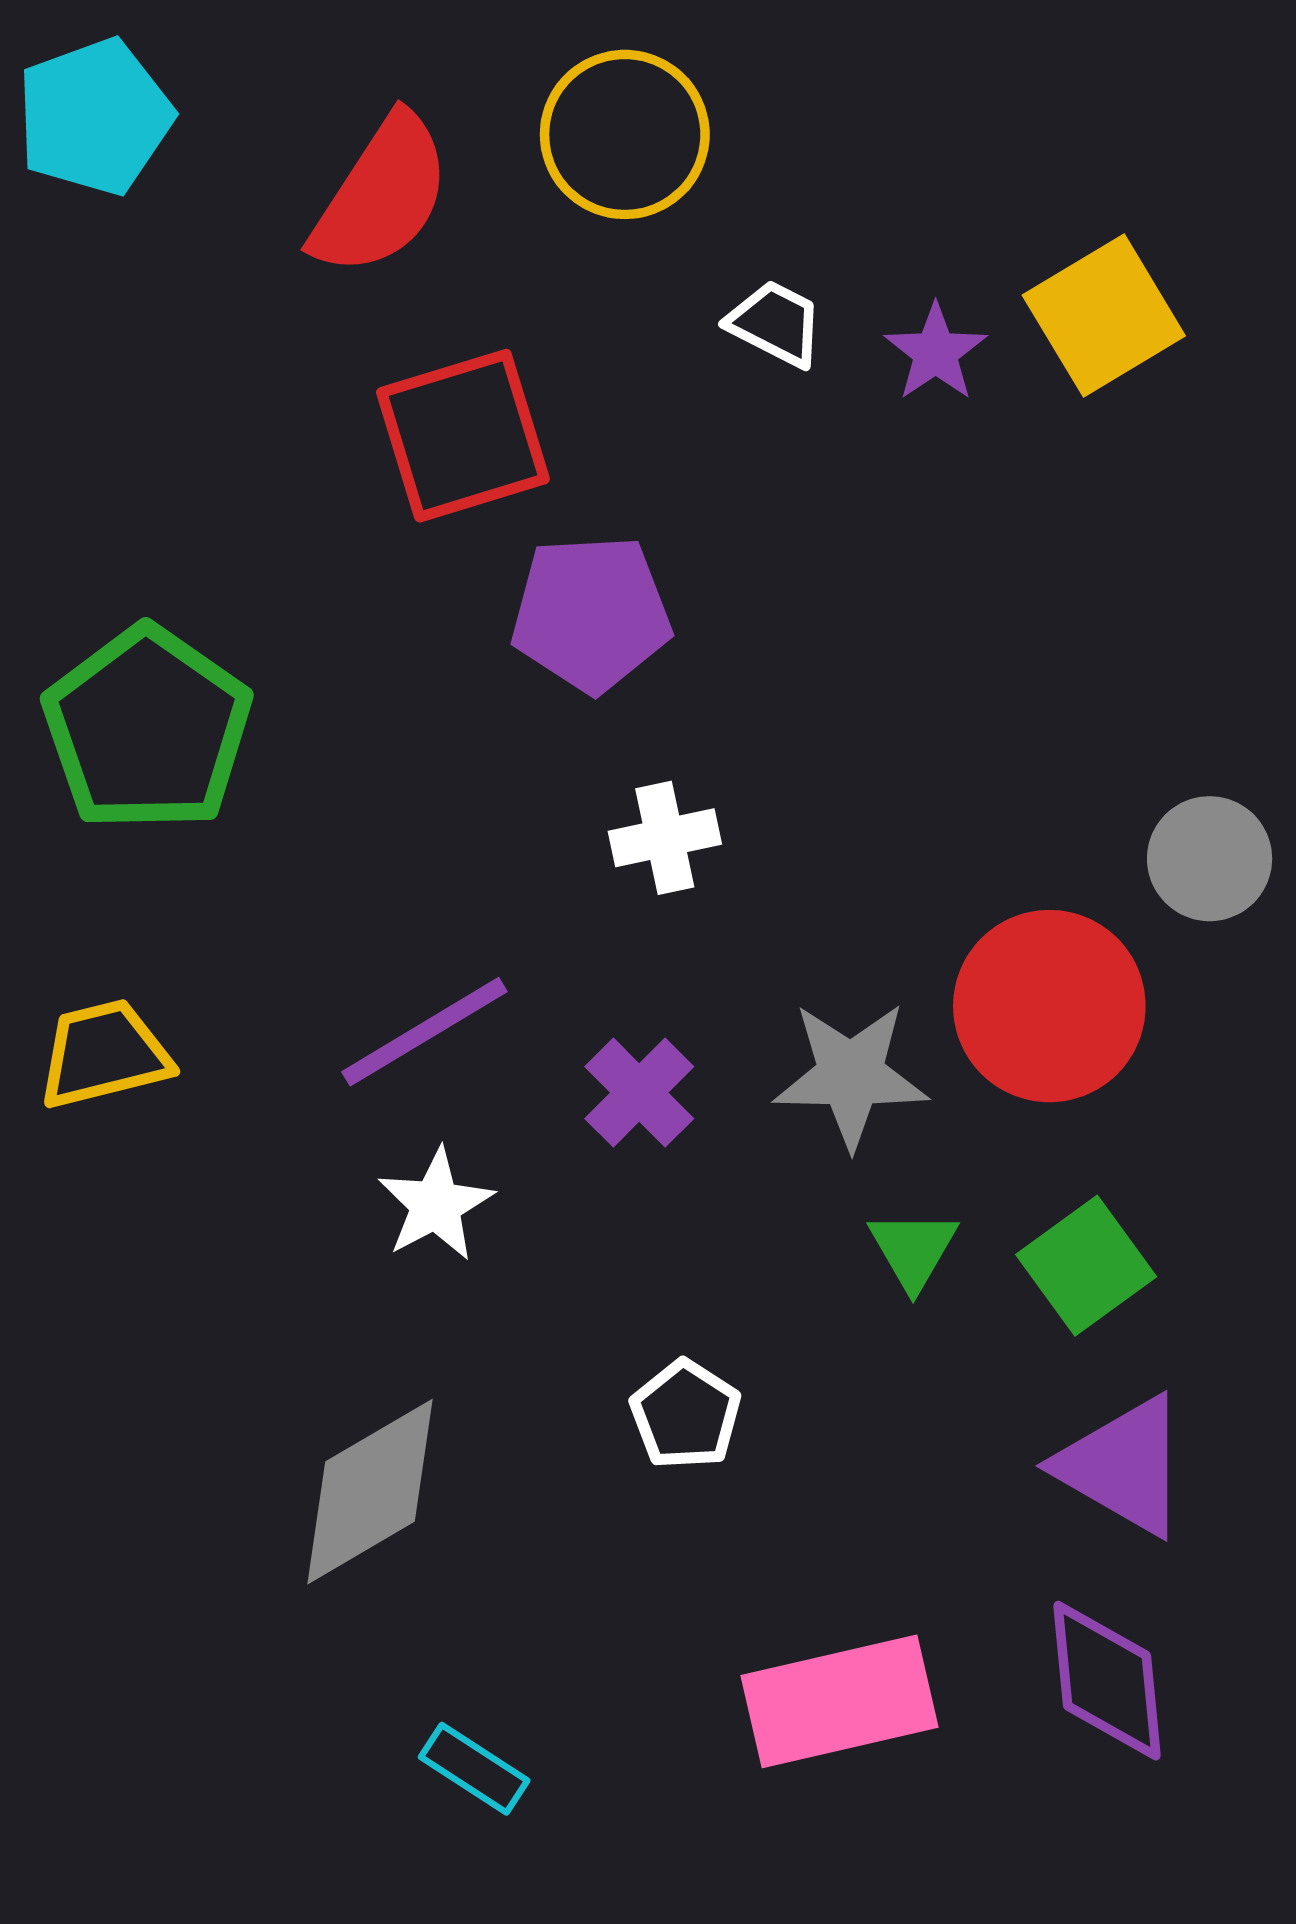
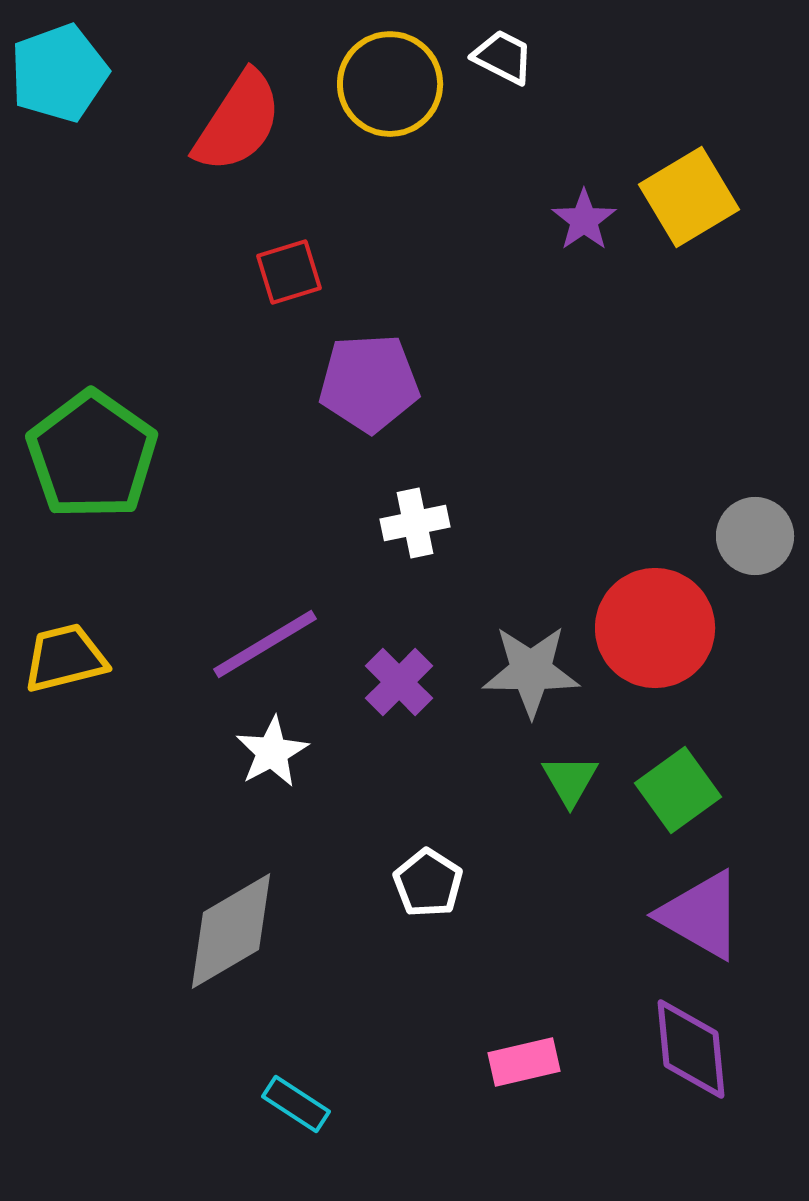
white trapezoid: (775, 324) -> (503, 57), moved
red square: (463, 436) -> (289, 272), size x0.6
pink rectangle: (839, 1701) -> (524, 1062), size x0.6

